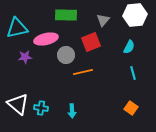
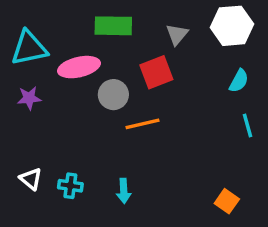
cyan semicircle: (129, 47) -> (239, 81), moved
purple star: (25, 57) -> (29, 98), moved
cyan line: (133, 73) -> (247, 126), moved
white triangle: (18, 104) -> (31, 179), size x0.6
orange square: (131, 108) -> (227, 201), moved

